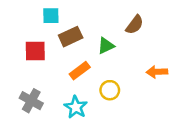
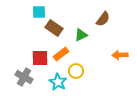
brown rectangle: (71, 37) -> (54, 28), turned 60
red square: (35, 51) -> (40, 58), moved
yellow circle: (110, 90) -> (76, 71), moved

